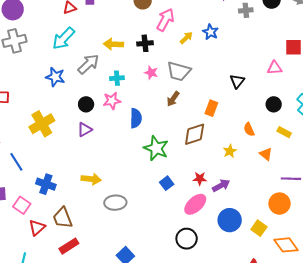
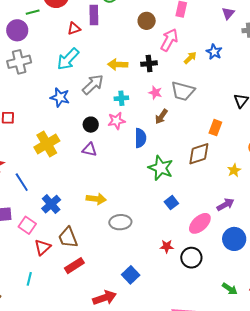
brown arrow: (173, 99) -> (161, 117), moved
purple triangle: (85, 130) -> (89, 150), turned 42
red star: (200, 179) -> (167, 246), moved
blue cross: (46, 184) -> (51, 204), turned 30

